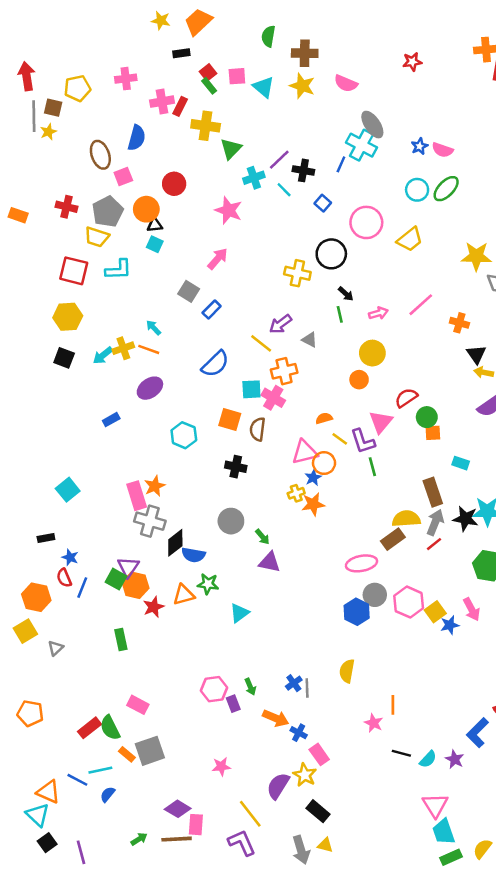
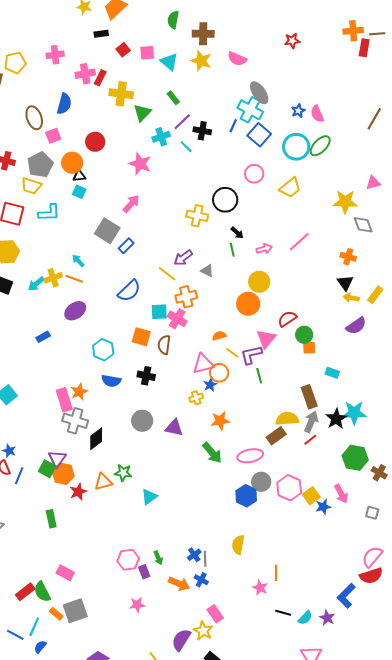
green rectangle: (209, 86) -> (173, 98), moved
pink semicircle: (442, 150) -> (317, 114), turned 48
cyan circle: (417, 190) -> (296, 147), size x1.4
blue square: (323, 203) -> (259, 135), moved, size x1.6
pink circle: (366, 222) -> (254, 174), size x0.7
gray square: (189, 291) -> (107, 231), size x1.4
orange cross: (459, 323) -> (348, 257), moved
orange circle: (359, 380) -> (248, 304), size x1.5
purple L-shape: (363, 441) -> (251, 355), turned 95
orange star: (313, 504) -> (220, 421), moved
black star: (465, 519) -> (336, 419), turned 30
green arrow: (262, 537) -> (212, 453), moved, size x1.6
blue semicircle: (193, 555) -> (111, 381), moved
purple triangle: (270, 562) -> (174, 428), moved
blue cross: (299, 733) -> (201, 580), moved
pink star: (221, 767) -> (137, 605), moved
cyan line: (100, 770) -> (34, 627), turned -54

